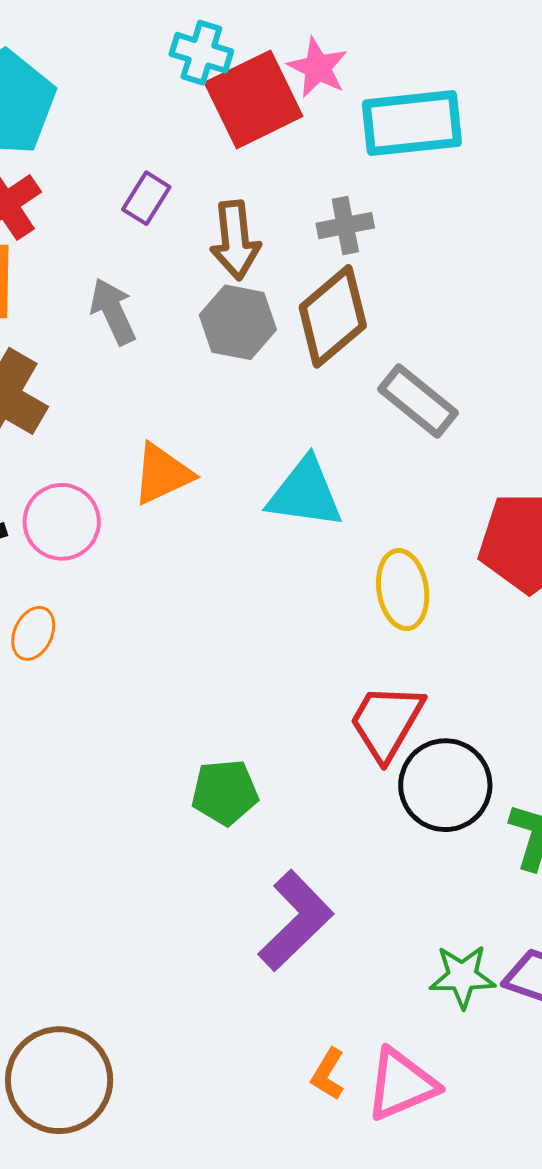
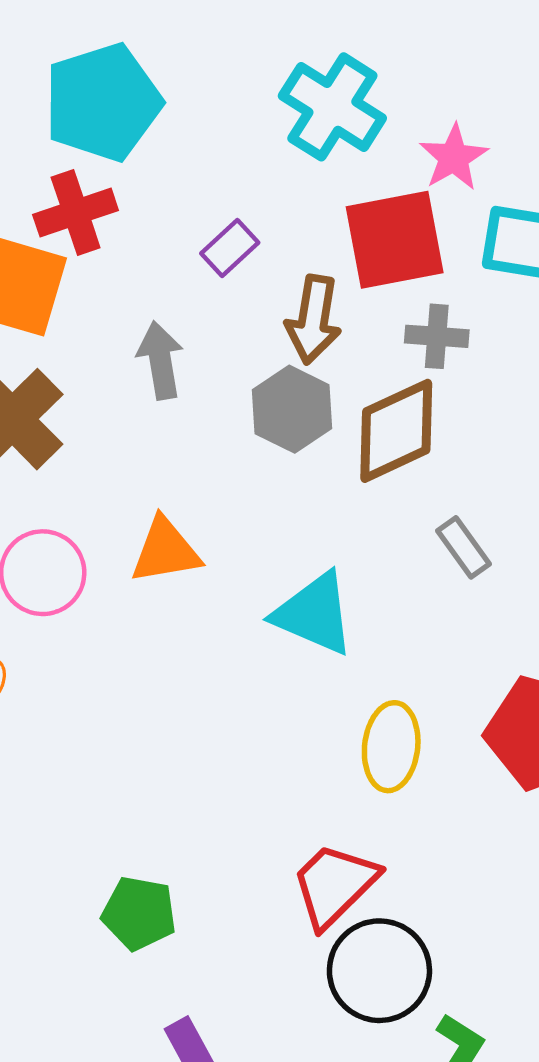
cyan cross: (201, 53) -> (332, 107), size x1.5
red square: (254, 99) -> (395, 240), moved
gray rectangle: (418, 401) -> (464, 547), size x0.7

